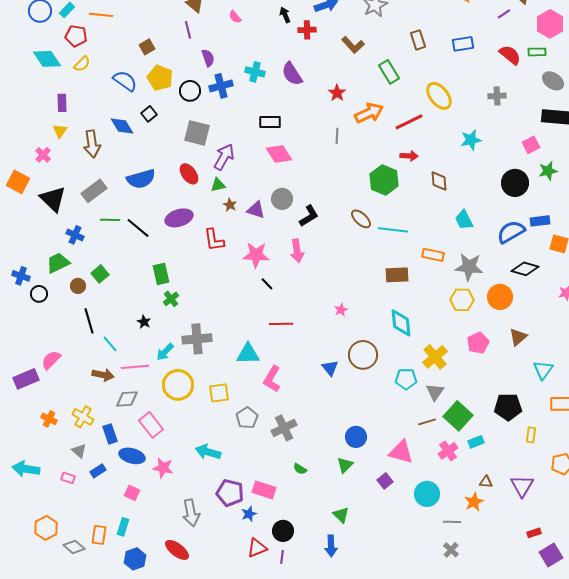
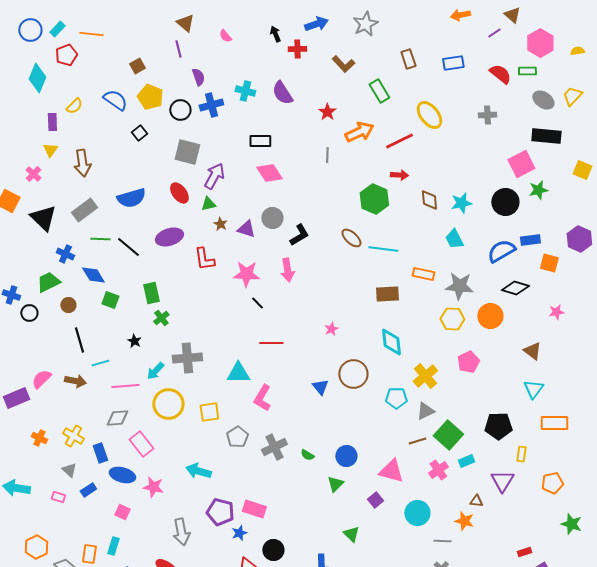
red pentagon: (76, 36) -> (66, 55), turned -30
cyan diamond: (47, 59) -> (37, 78), turned 56
yellow semicircle: (82, 64) -> (74, 106), moved
blue diamond: (122, 126) -> (93, 275), moved
cyan star: (471, 140) -> (461, 203), moved
pink square: (531, 145) -> (521, 164), size x1.5
green square: (100, 274) -> (110, 300), moved, turned -30
brown triangle: (518, 337) -> (532, 351), moved, turned -42
cyan line: (110, 344) -> (100, 363), turned -66
brown arrow: (103, 375) -> (75, 381), moved
gray triangle: (435, 392) -> (425, 411), turned 30
green semicircle: (300, 469) -> (307, 455), moved
purple triangle: (522, 486) -> (502, 481), moved
orange star: (474, 502) -> (464, 521), turned -30
green triangle: (341, 515) -> (351, 534), moved

